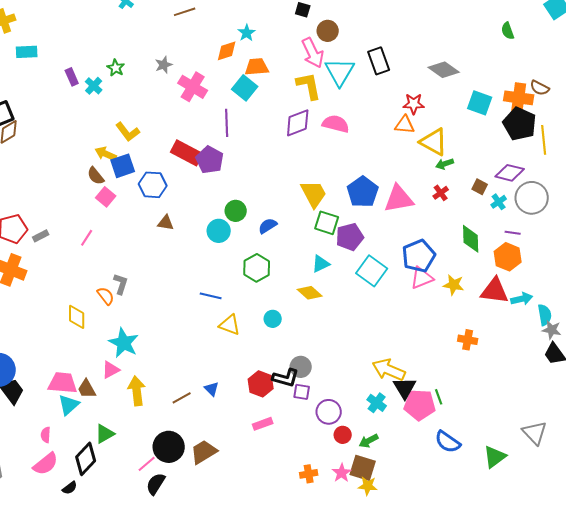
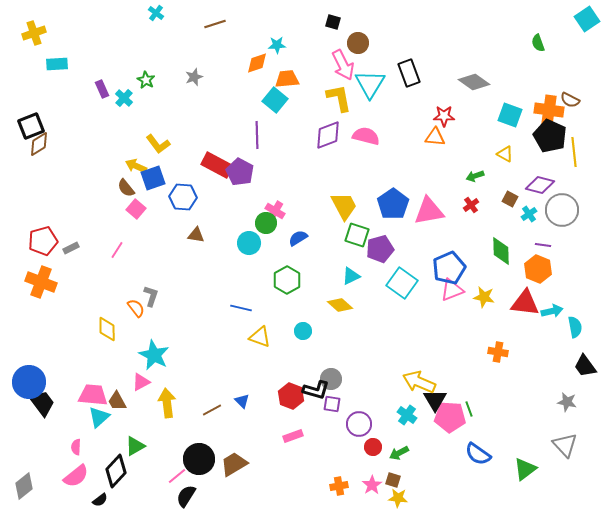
cyan star: (247, 33) -> (277, 45), turned 30
pink cross: (193, 87) -> (275, 211), moved, size x0.7
yellow triangle: (434, 142) -> (505, 154), moved, size x0.6
gray star: (552, 330) -> (567, 402), moved
brown square: (363, 468) -> (393, 480), size x0.6

